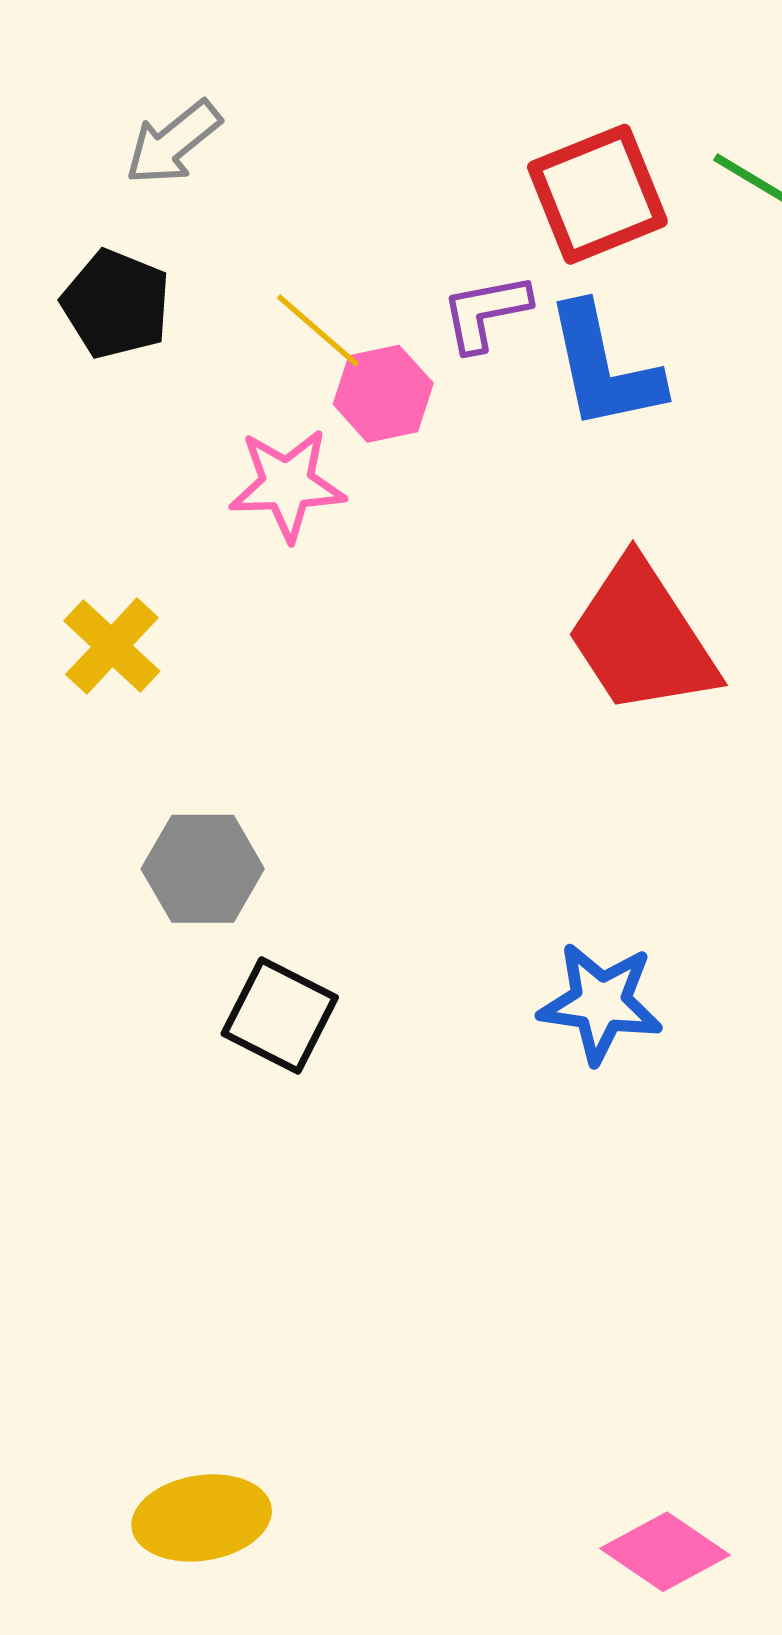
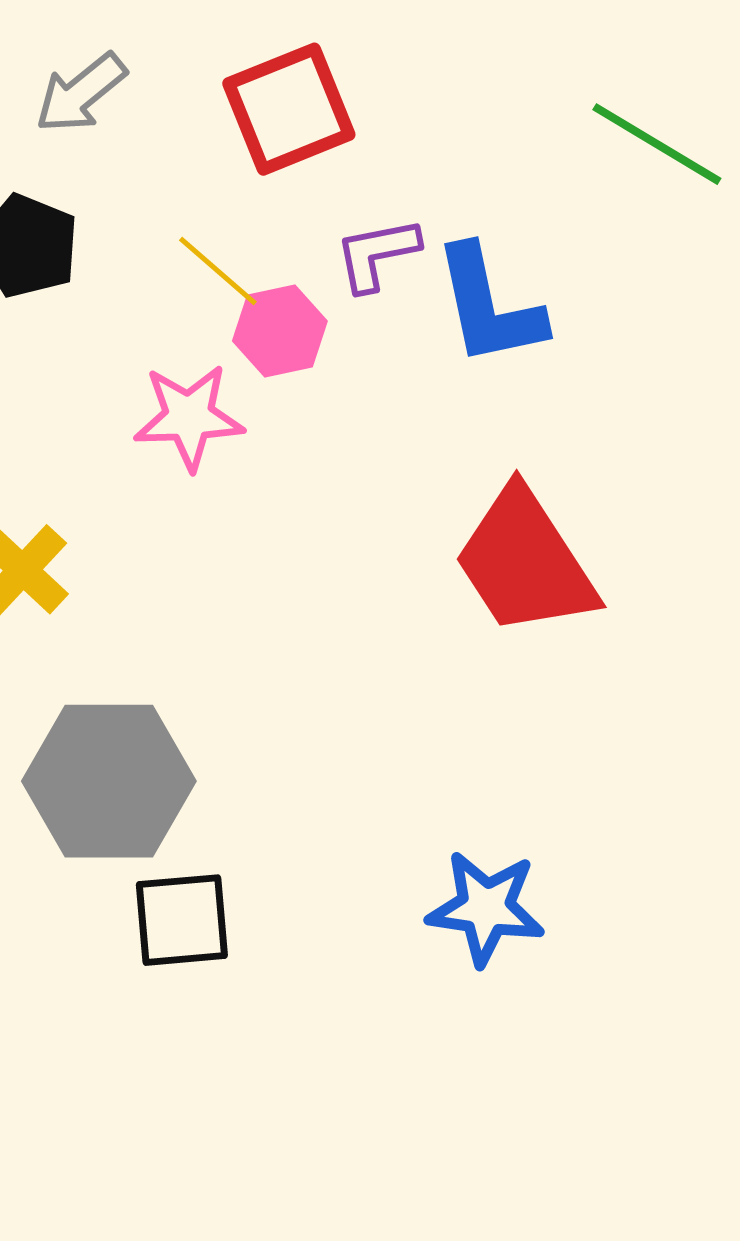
red square: (597, 194) -> (289, 109), moved
gray hexagon: (203, 869) -> (109, 781), size x1.5
black square: (280, 1015) -> (182, 920), turned -32

